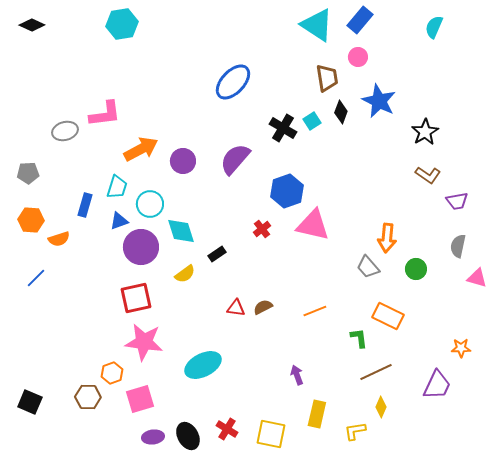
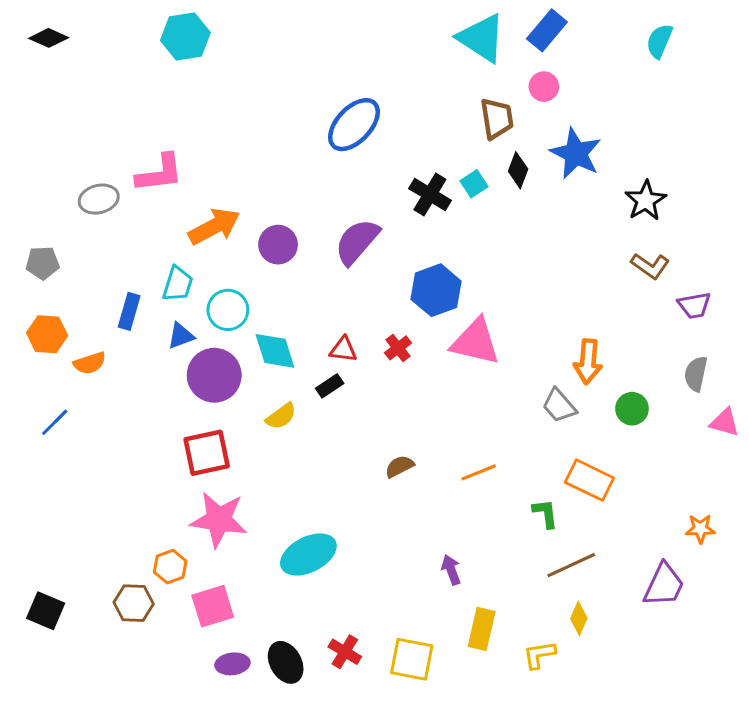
red triangle: (236, 308) -> (343, 349), moved

